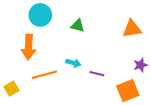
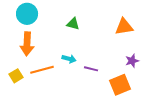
cyan circle: (40, 15) -> (27, 14), moved
yellow square: (12, 89) -> (16, 76), moved

